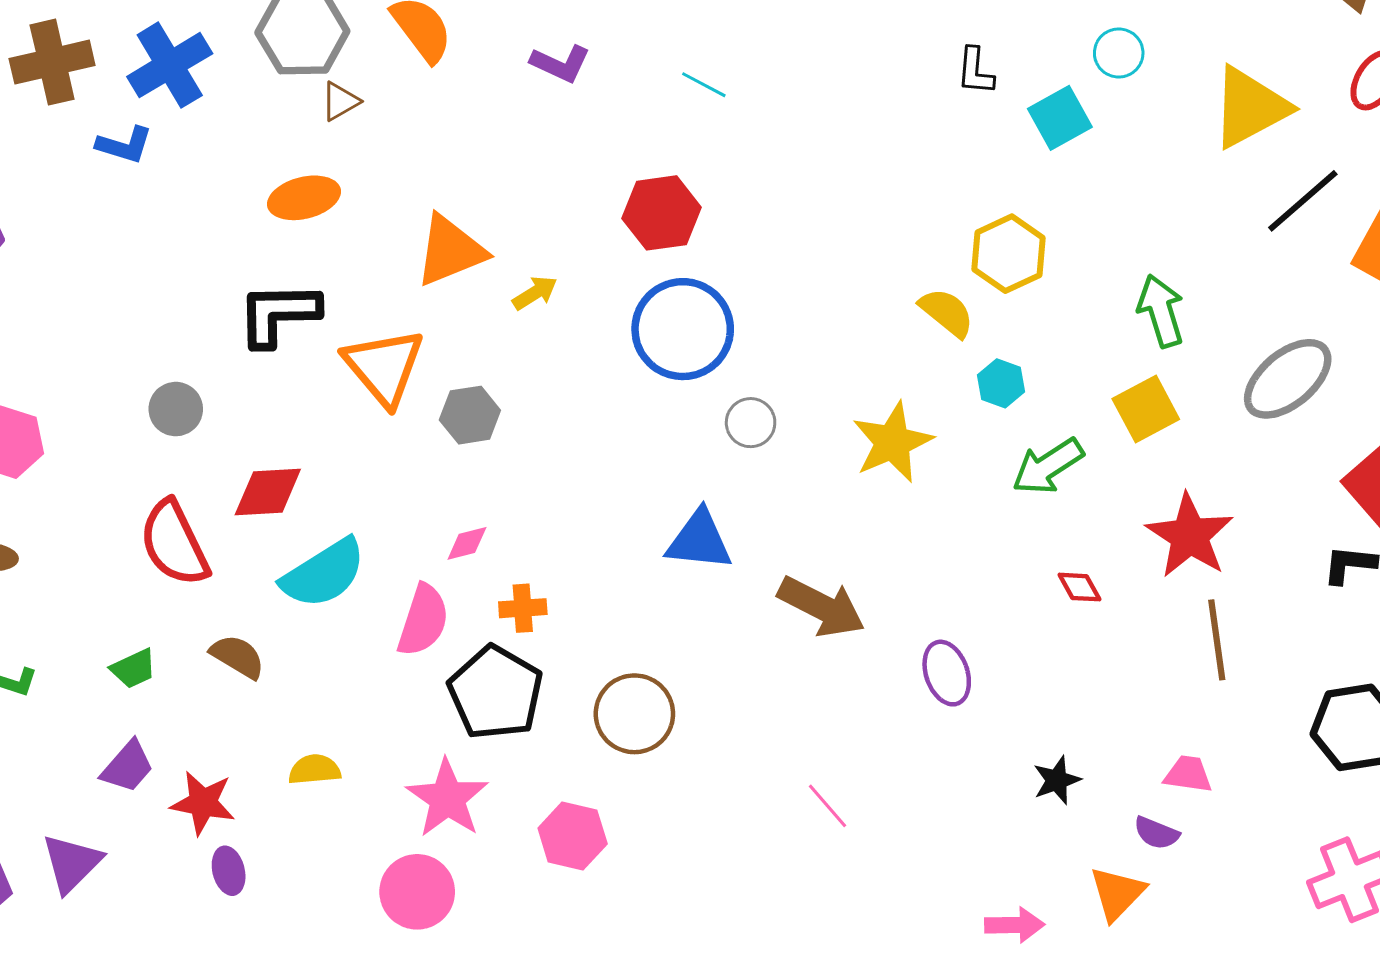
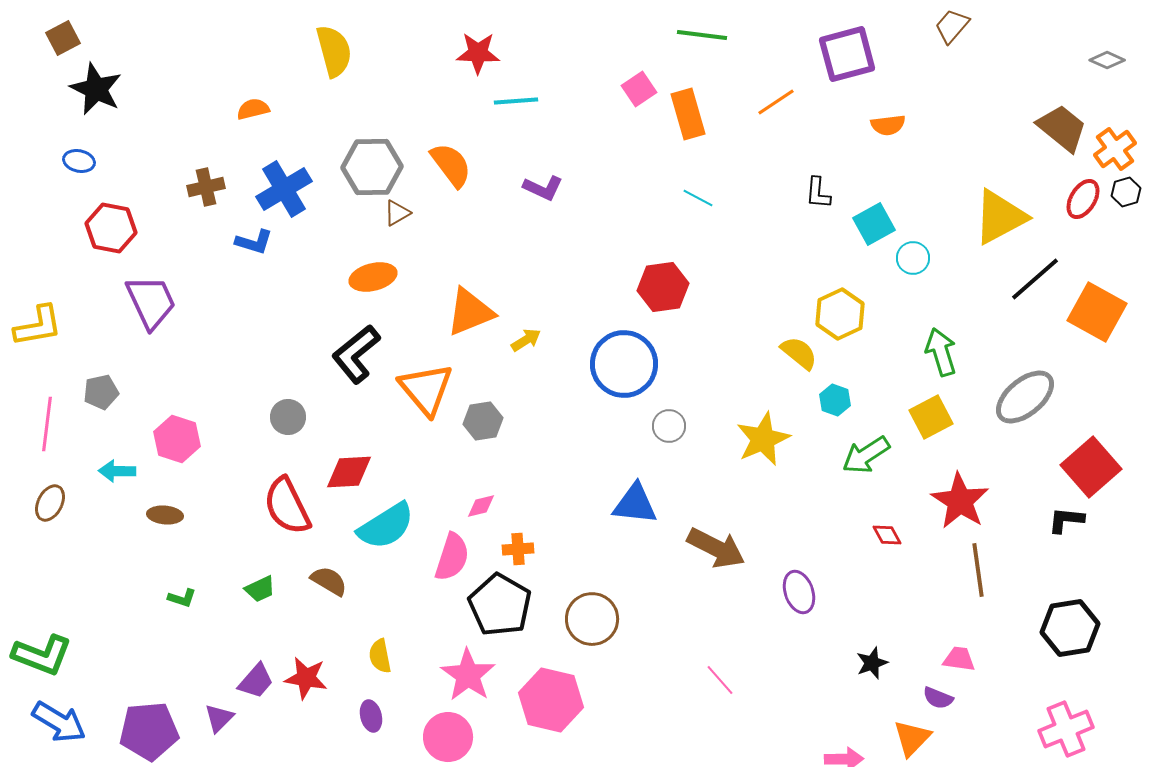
cyan circle: (1119, 53) -> (913, 258), moved
brown cross: (52, 62) -> (206, 187), size x0.7
cyan line: (704, 85) -> (698, 198), moved
red hexagon: (662, 213) -> (663, 287), moved
black L-shape: (278, 314) -> (356, 354), turned -38
purple trapezoid: (127, 767) -> (256, 681), moved
yellow semicircle: (315, 770) -> (380, 656), turned -96
pink hexagon: (573, 836) -> (551, 700), size x1.4
purple triangle: (72, 863) -> (219, 718), size x0.7
purple ellipse: (229, 871) -> (371, 716), moved

